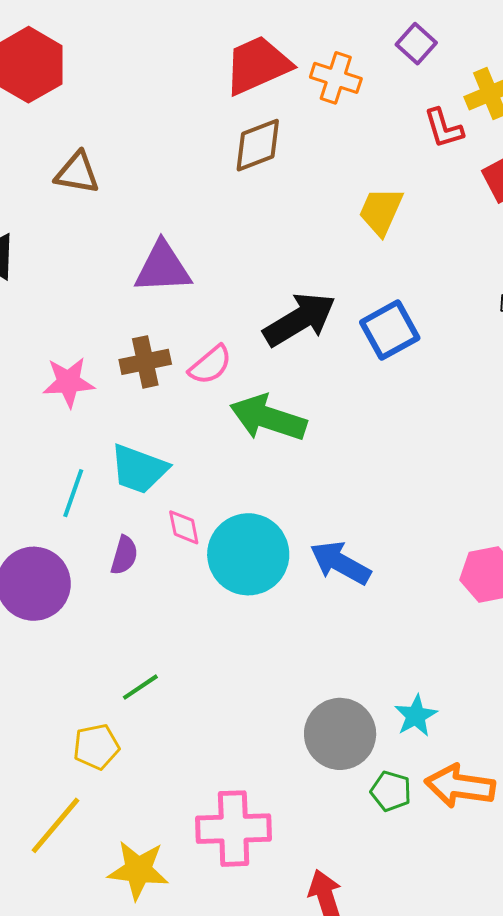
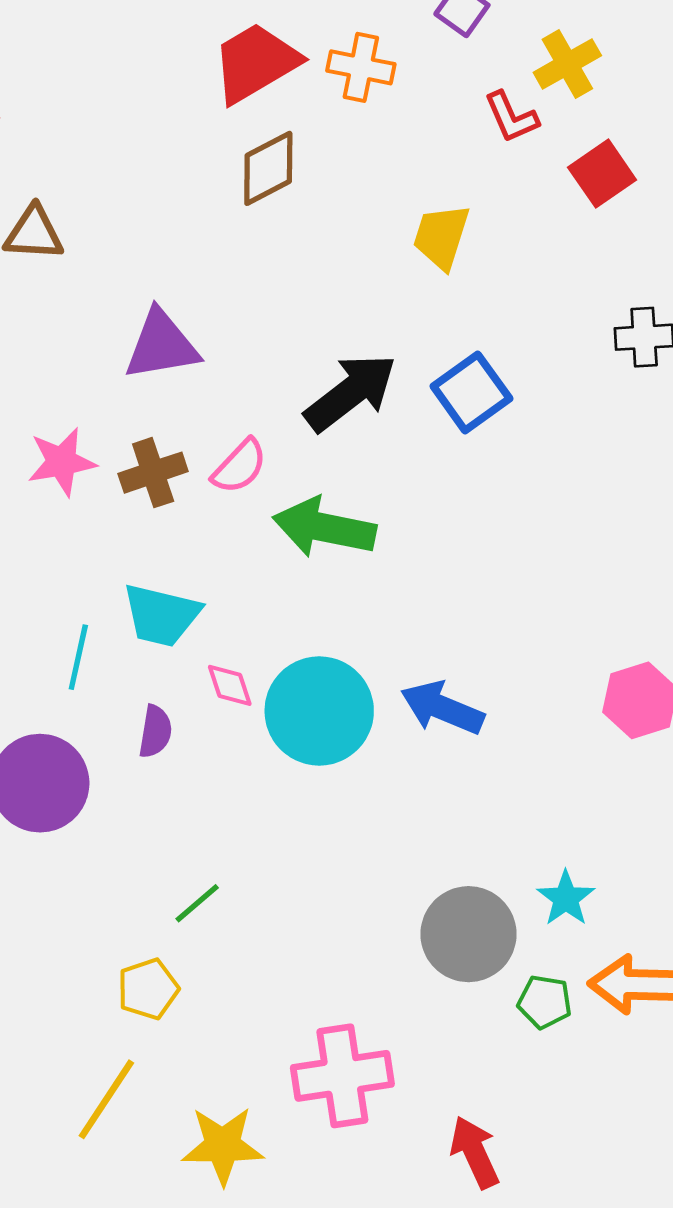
pink star: (69, 382) -> (62, 462), moved

